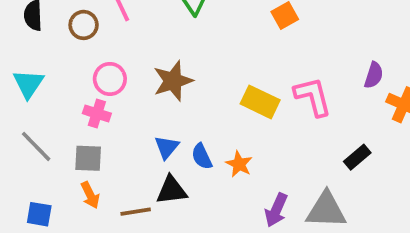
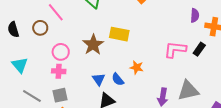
pink L-shape: (313, 97) -> (175, 50), moved, turned -55
yellow rectangle: (260, 102) -> (119, 34), moved
black rectangle: (357, 157) -> (199, 49), moved
orange star: (239, 164) -> (137, 67), moved

